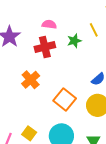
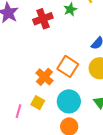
orange cross: (31, 80) -> (44, 77), moved

